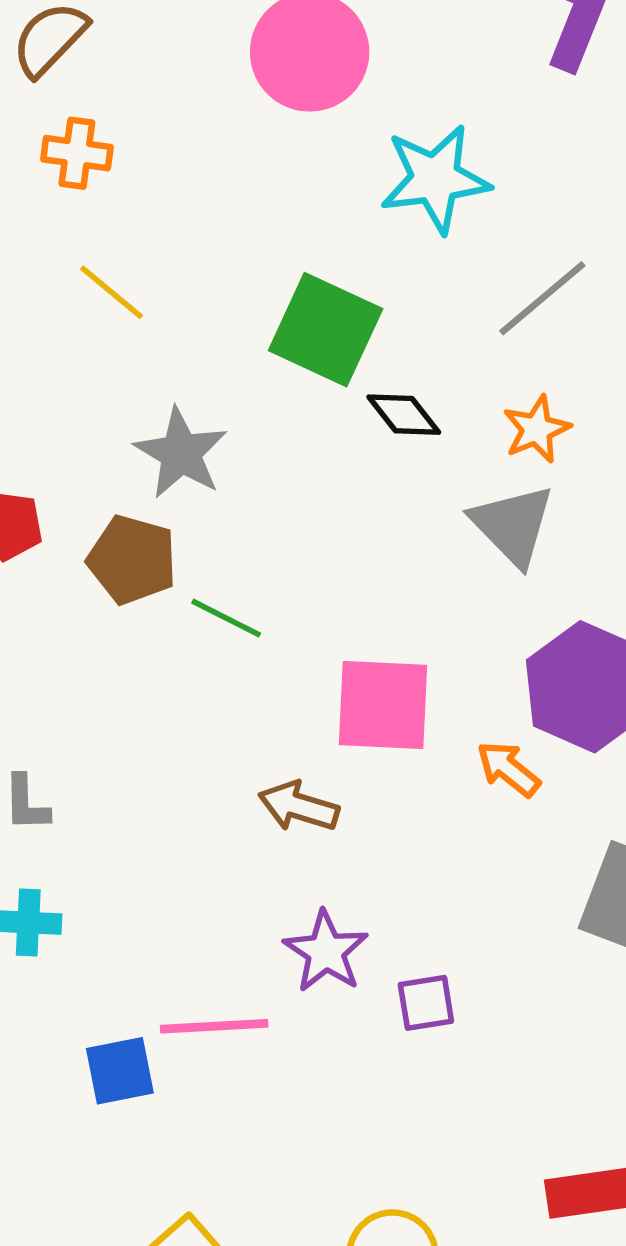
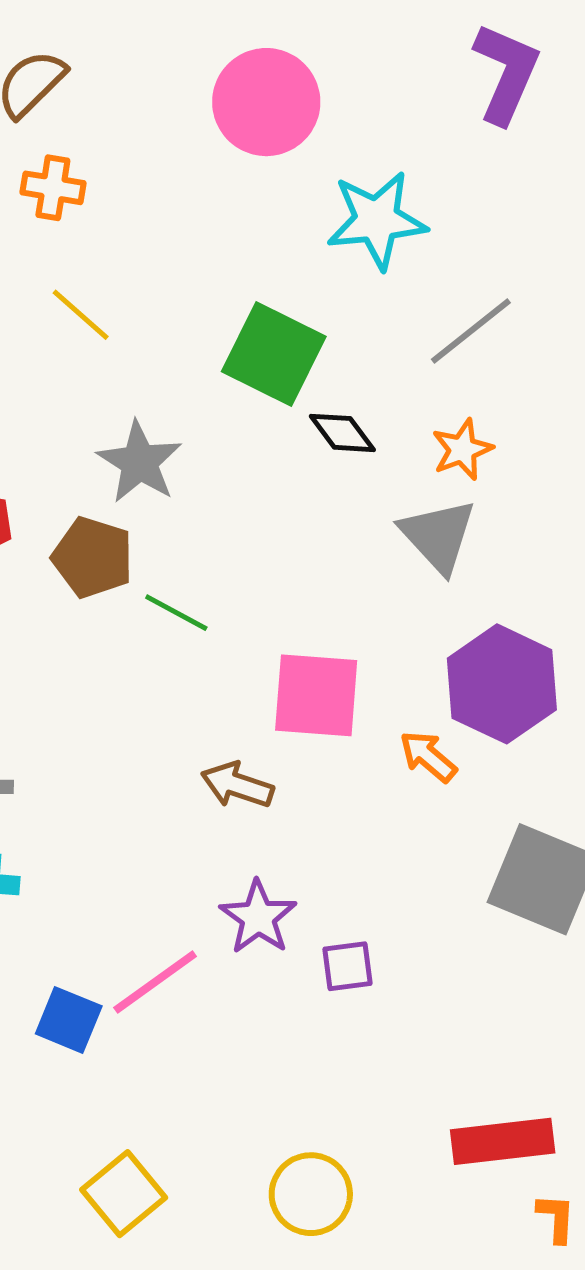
pink line: (214, 1026) -> (155, 982), turned -34
blue square: (120, 1071) -> (69, 1020), turned 32

